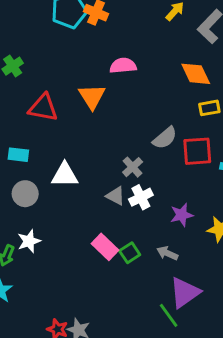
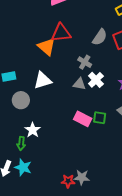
orange triangle: (92, 97) -> (47, 47), moved
red triangle: (43, 108) -> (61, 33), moved
green square: (130, 253) -> (100, 118), turned -32

